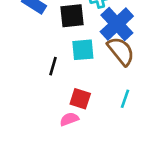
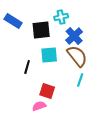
blue cross: (117, 24) -> (74, 36), size x0.7
cyan line: (125, 99) -> (80, 80), moved

